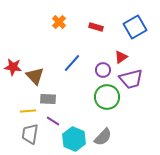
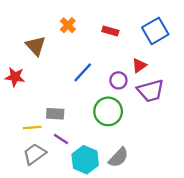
brown triangle: (35, 76) -> (36, 46), moved
green circle: (107, 97) -> (108, 111), moved
gray trapezoid: (30, 134) -> (34, 154), turned 45

